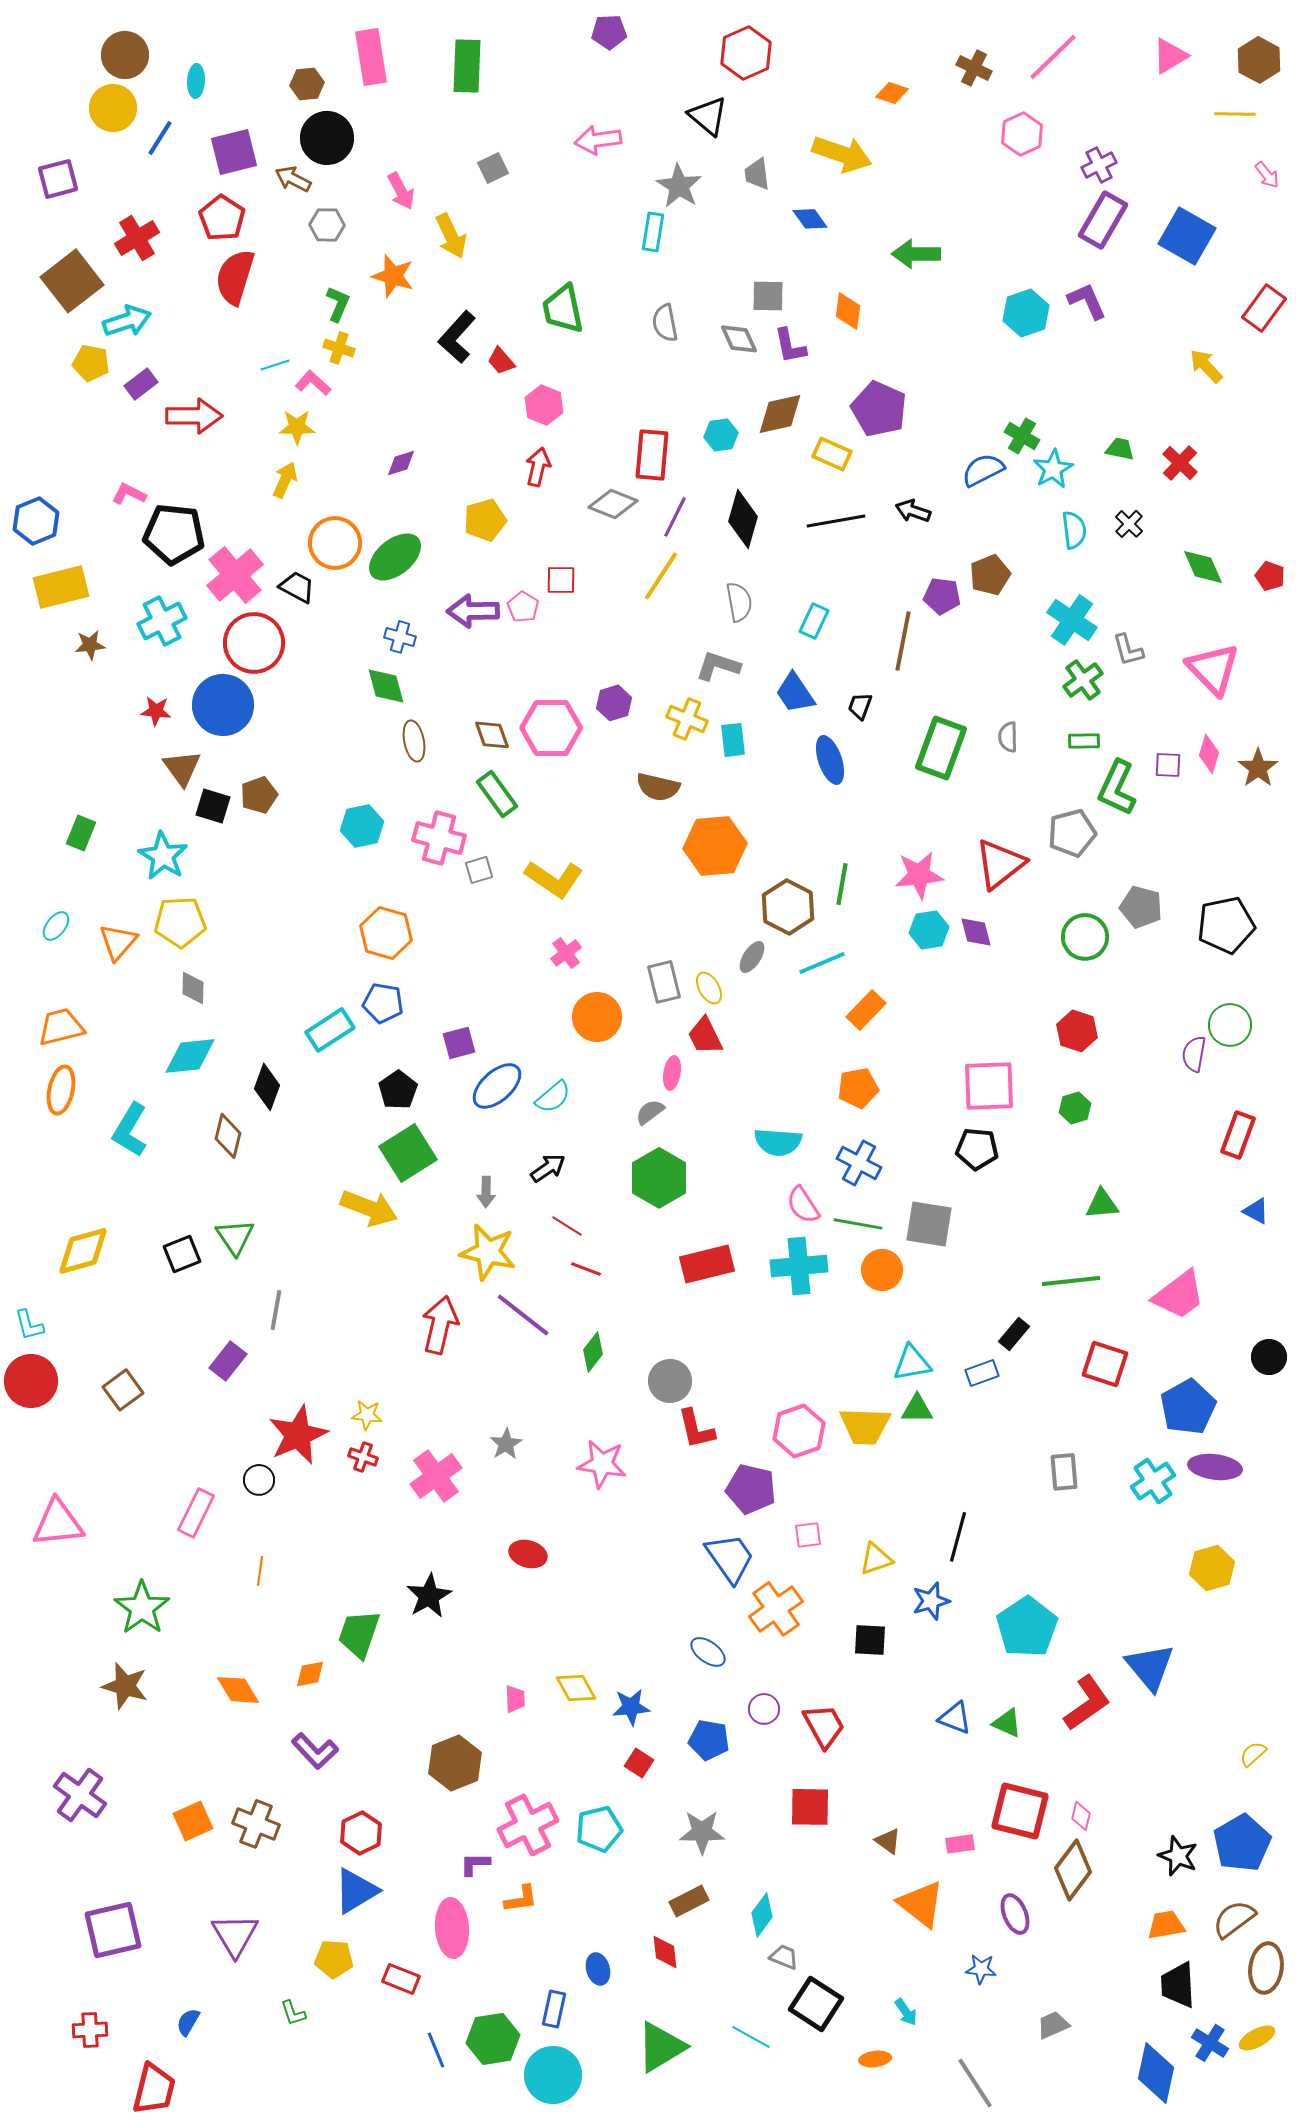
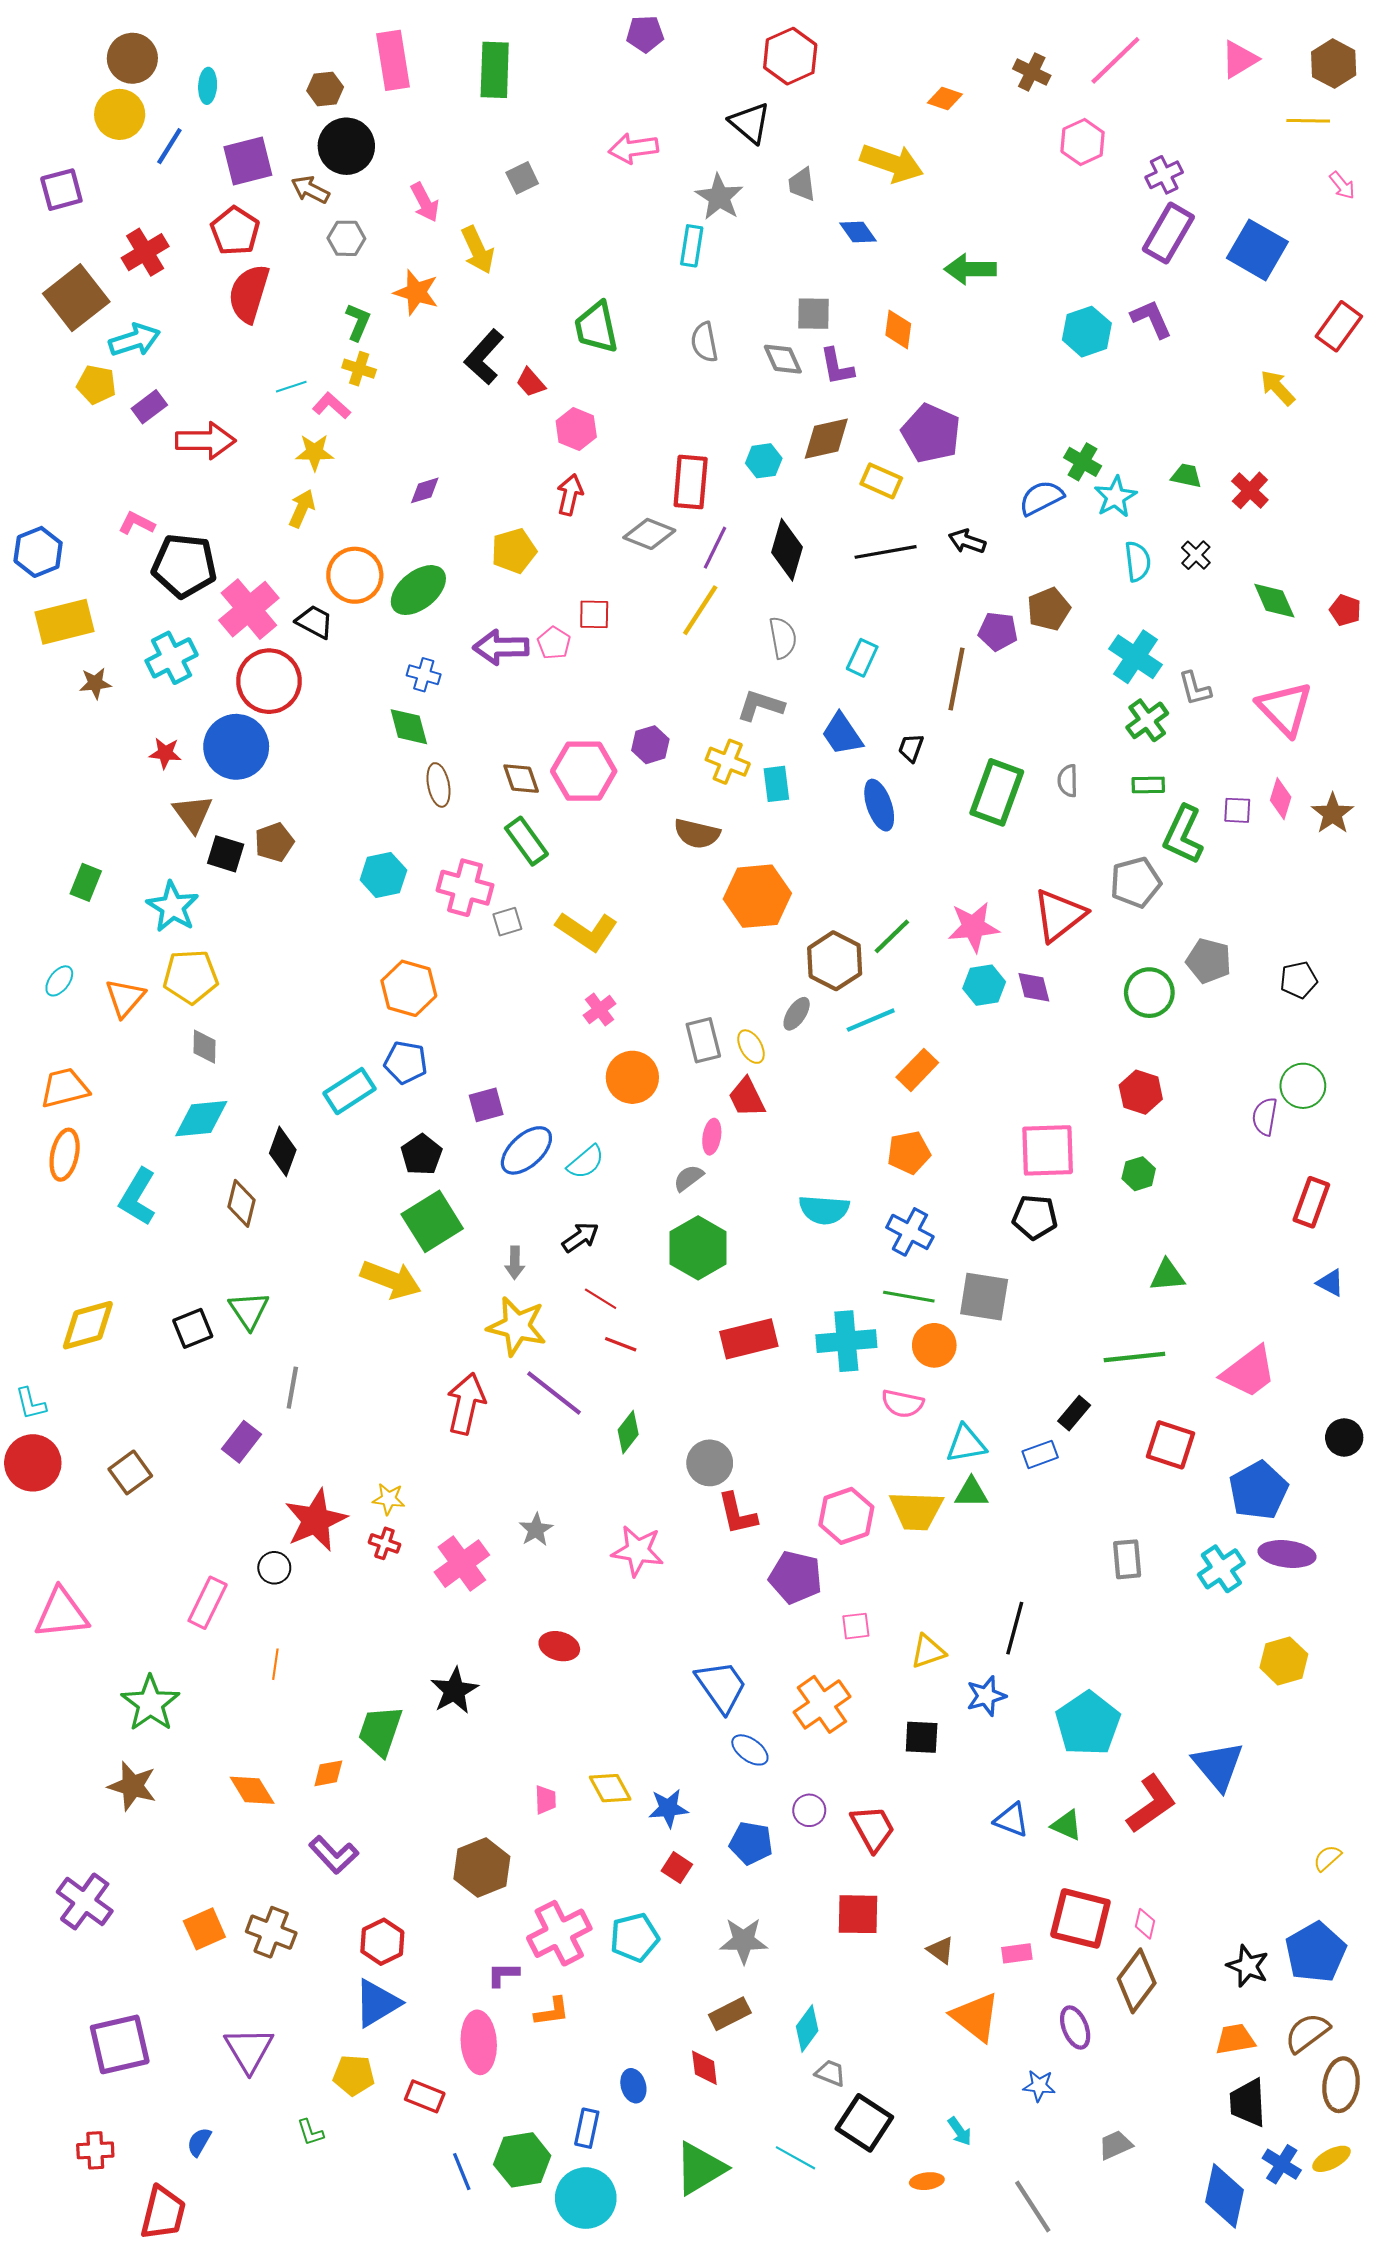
green line: (842, 884) -> (892, 936), turned 36
black pentagon: (1226, 925) -> (1299, 980), size x0.6
pink semicircle: (803, 1205) -> (902, 1404), moved, turned -45
blue trapezoid: (730, 1558) -> (721, 1686), moved

